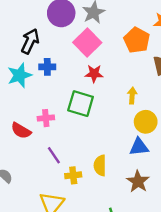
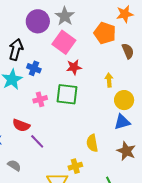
blue cross: (47, 67) -> (34, 68), turned 32
pink cross: (46, 118) -> (40, 99), moved
purple line: (54, 155) -> (37, 141), moved
yellow cross: (73, 175) -> (75, 166), moved

